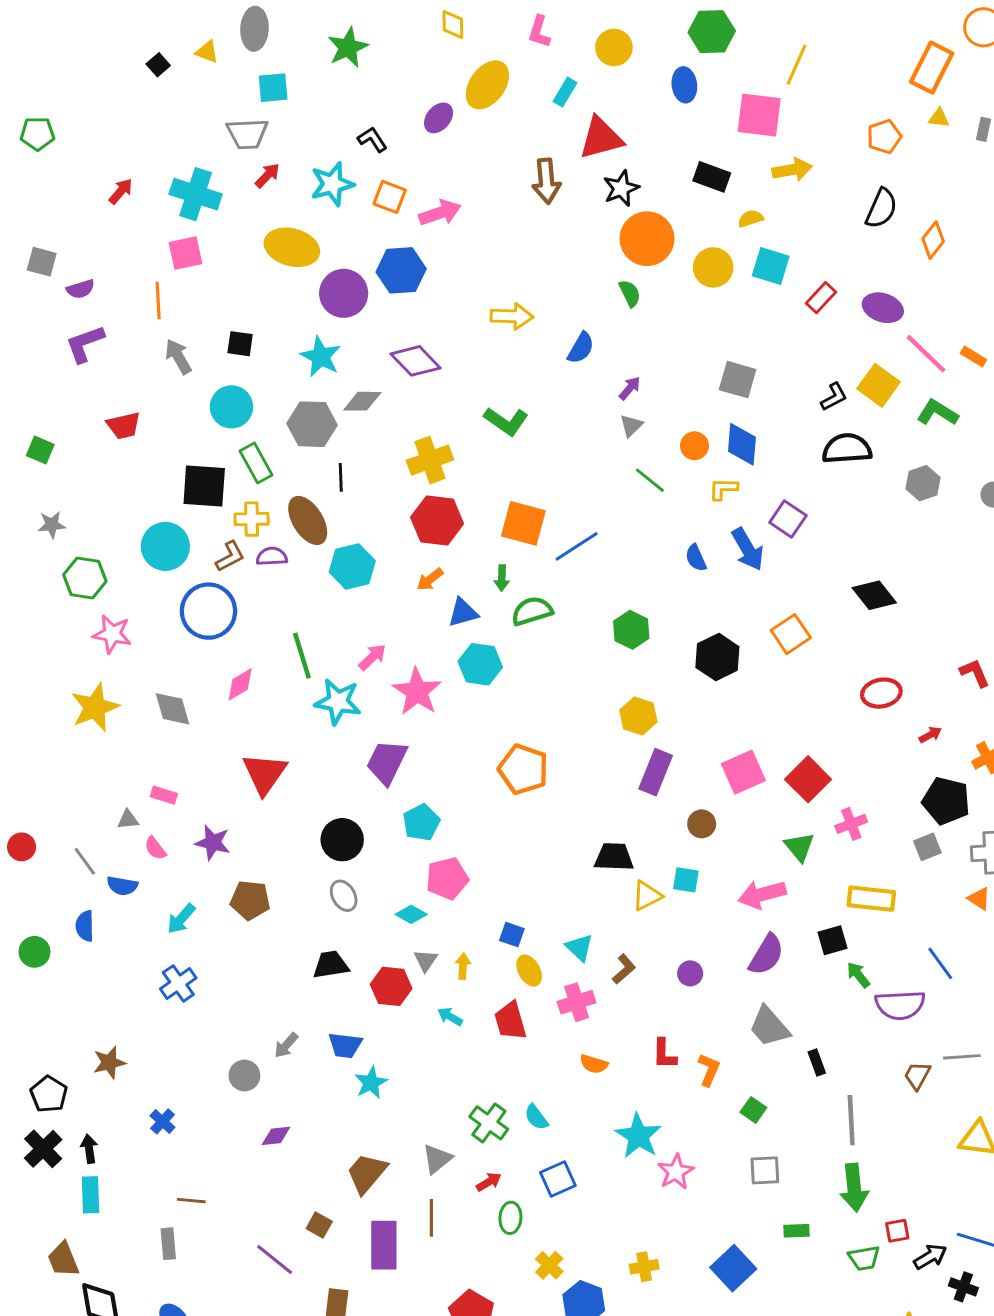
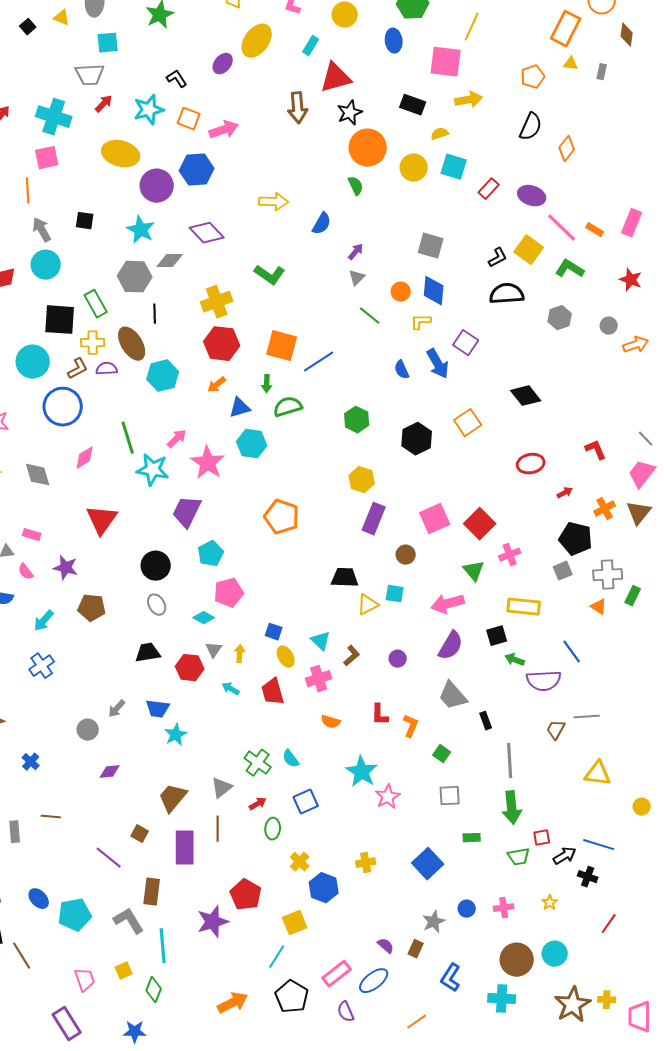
cyan circle: (231, 407) -> (46, 265), moved
green arrow: (858, 975) -> (515, 660), turned -30
gray rectangle: (168, 1244) -> (15, 832), moved

